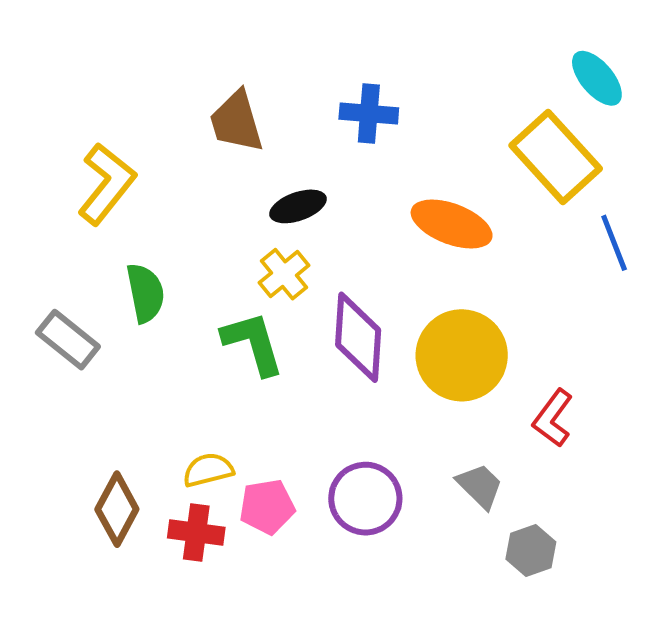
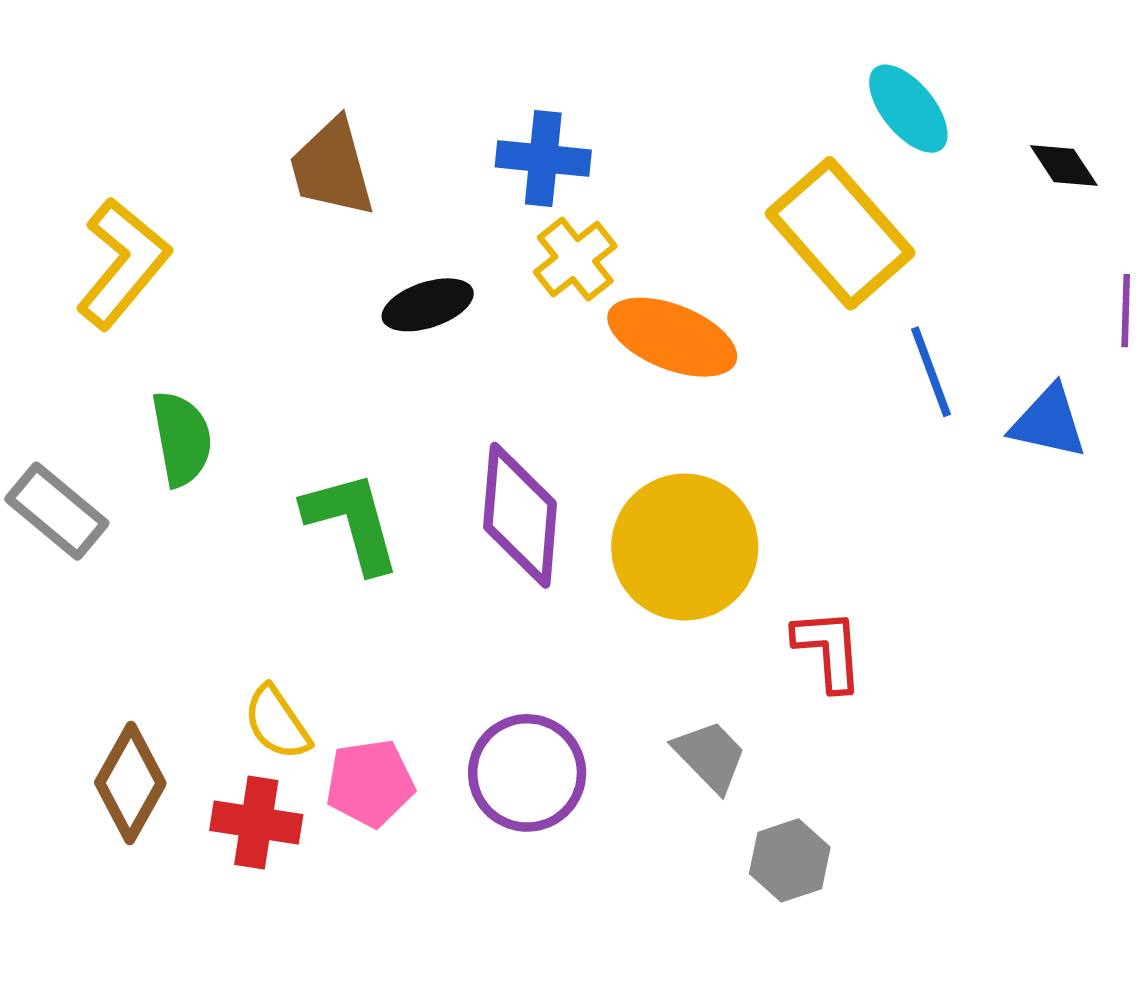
yellow cross: (284, 274) -> (575, 259), moved
red L-shape: (553, 418) -> (828, 650), turned 138
yellow semicircle: (208, 470) -> (277, 723), turned -111

